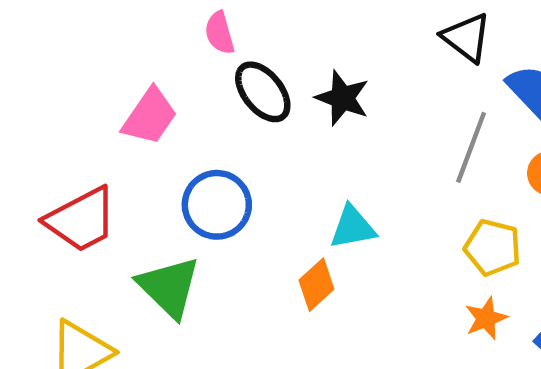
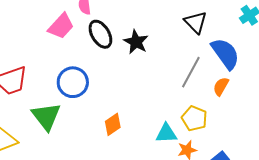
pink trapezoid: (150, 116) -> (61, 26), moved
cyan triangle: (353, 227) -> (166, 133), moved

